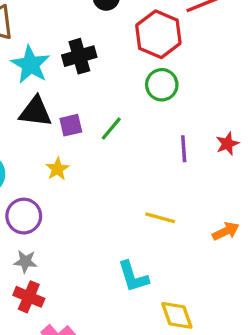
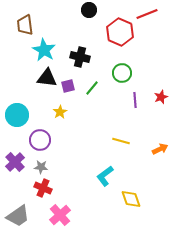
black cross: (79, 56) -> (80, 57), moved, turned 30
green circle: (162, 85) -> (122, 73), moved
cyan L-shape: (133, 277) -> (105, 176), turned 70

